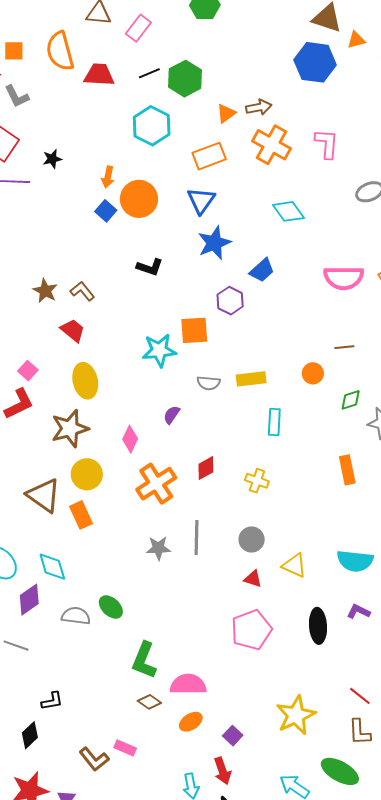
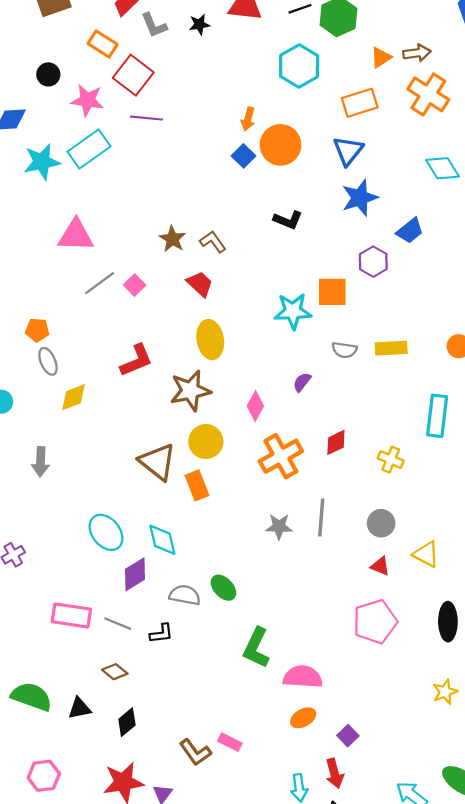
black star: (52, 159) -> (199, 24), moved
pink square: (28, 371) -> (135, 285), moved
cyan rectangle: (274, 422) -> (437, 416), moved, size x1.4
black L-shape: (52, 701) -> (161, 633), moved
brown diamond: (149, 702) -> (115, 672), moved
yellow star: (296, 715) -> (445, 692), moved, size x0.6

